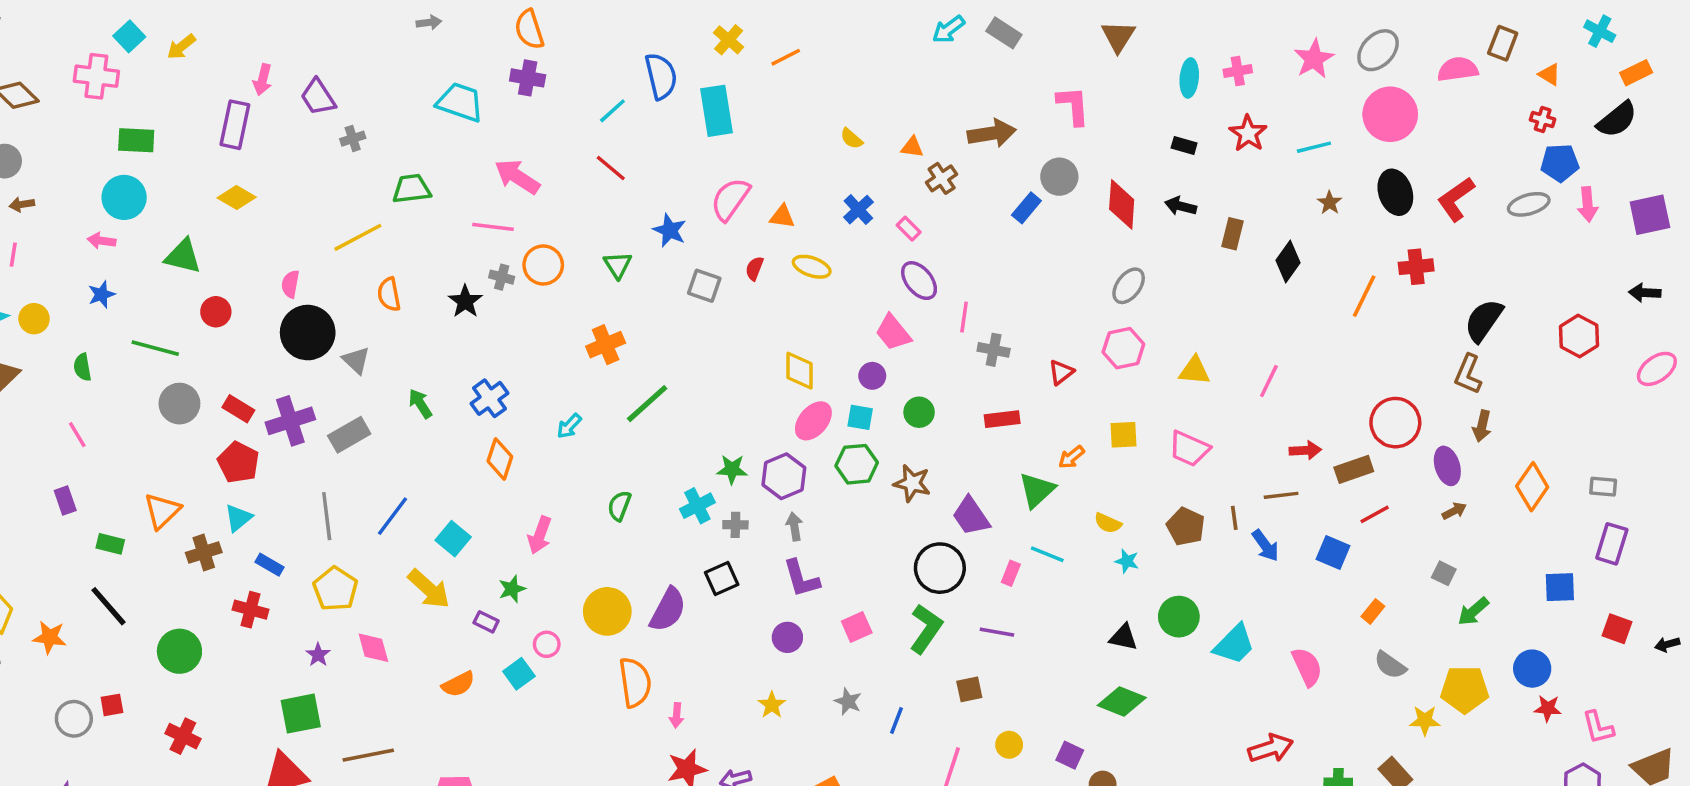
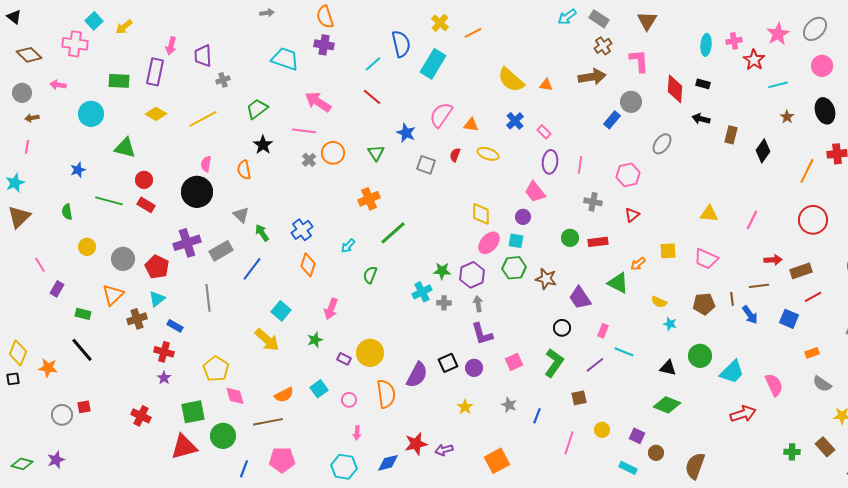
brown triangle: (1118, 36) -> (647, 21), moved
purple trapezoid: (318, 97) -> (203, 56), turned 30
cyan rectangle: (716, 111) -> (433, 64), turned 40
pink circle: (1390, 114) -> (822, 66), size x0.7
red star: (1248, 133) -> (754, 60), moved
yellow semicircle: (851, 139) -> (511, 80), size x2.0
green rectangle: (136, 140) -> (119, 81), moved
brown cross: (942, 178) -> (603, 46), moved
green trapezoid: (412, 189) -> (257, 109), turned -30
red diamond: (1122, 204) -> (675, 89), moved
yellow line: (358, 237) -> (203, 119), moved
pink arrow: (102, 241) -> (58, 85), moved
gray cross: (502, 277) -> (309, 160), turned 32
purple ellipse: (919, 281) -> (550, 162), turned 45
pink semicircle: (290, 284) -> (206, 164), moved
gray ellipse: (1129, 286) -> (662, 144), moved
black star: (465, 301) -> (263, 145), moved
pink line: (964, 317) -> (580, 165), moved
yellow circle: (34, 319) -> (87, 247), moved
pink hexagon: (1123, 348) -> (628, 175), moved
gray triangle: (356, 360) -> (241, 215), moved
gray circle: (179, 404) -> (123, 259), moved
red rectangle: (238, 409) -> (146, 205), moved
green circle: (919, 412) -> (570, 238), moved
red circle: (1395, 423) -> (813, 220), moved
pink line: (77, 435) -> (40, 265), moved
green triangle: (1037, 490) -> (618, 283), turned -50
purple rectangle: (65, 501) -> (57, 289), turned 49
green semicircle: (619, 506) -> (370, 275), moved
blue line: (393, 516) -> (252, 269), moved
brown pentagon: (1186, 527) -> (704, 304), turned -30
cyan line: (1047, 554) -> (624, 352), moved
black circle: (940, 568) -> (562, 328), size x0.6
black square: (722, 578) -> (448, 363), moved
yellow pentagon: (335, 589) -> (216, 369), moved
purple semicircle: (668, 610) -> (417, 375), moved
orange rectangle: (1373, 611) -> (812, 353), turned 32
purple rectangle: (486, 622) -> (344, 359), moved
purple line: (997, 632) -> (595, 365), turned -48
pink circle: (547, 644) -> (349, 400), moved
pink diamond: (373, 648) -> (235, 396), moved
green circle: (179, 651) -> (223, 436), moved
purple star: (318, 655) -> (164, 378), moved
pink arrow: (677, 715) -> (357, 433), moved
red cross: (183, 736) -> (141, 416), moved
red arrow: (1271, 748) -> (743, 414), moved
brown line: (368, 755) -> (268, 422), moved

